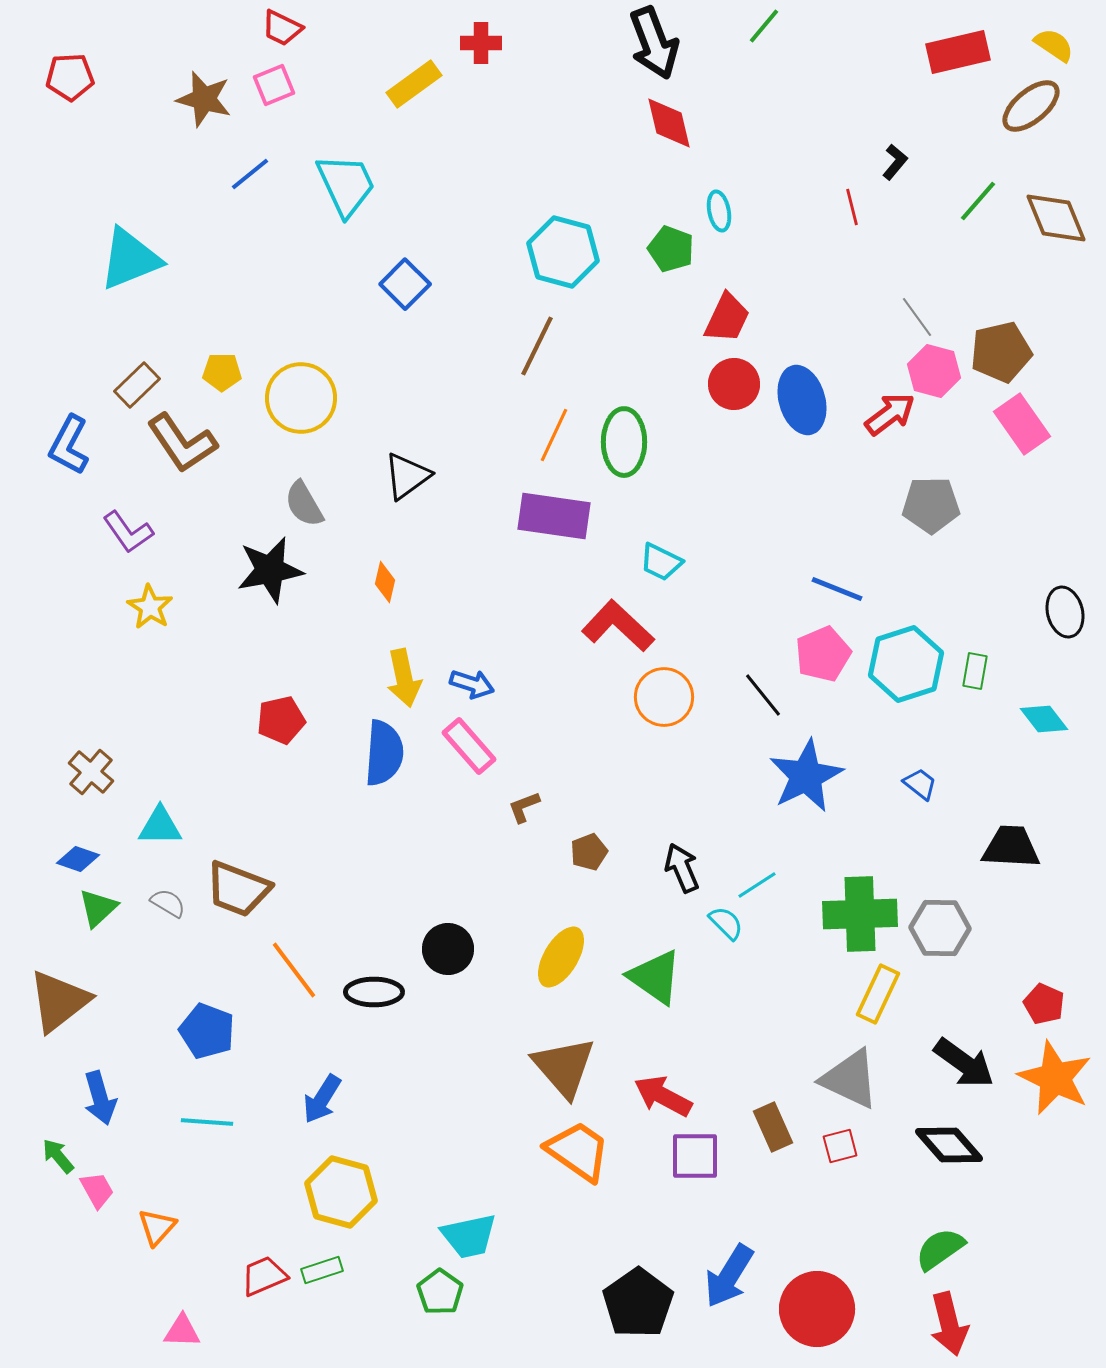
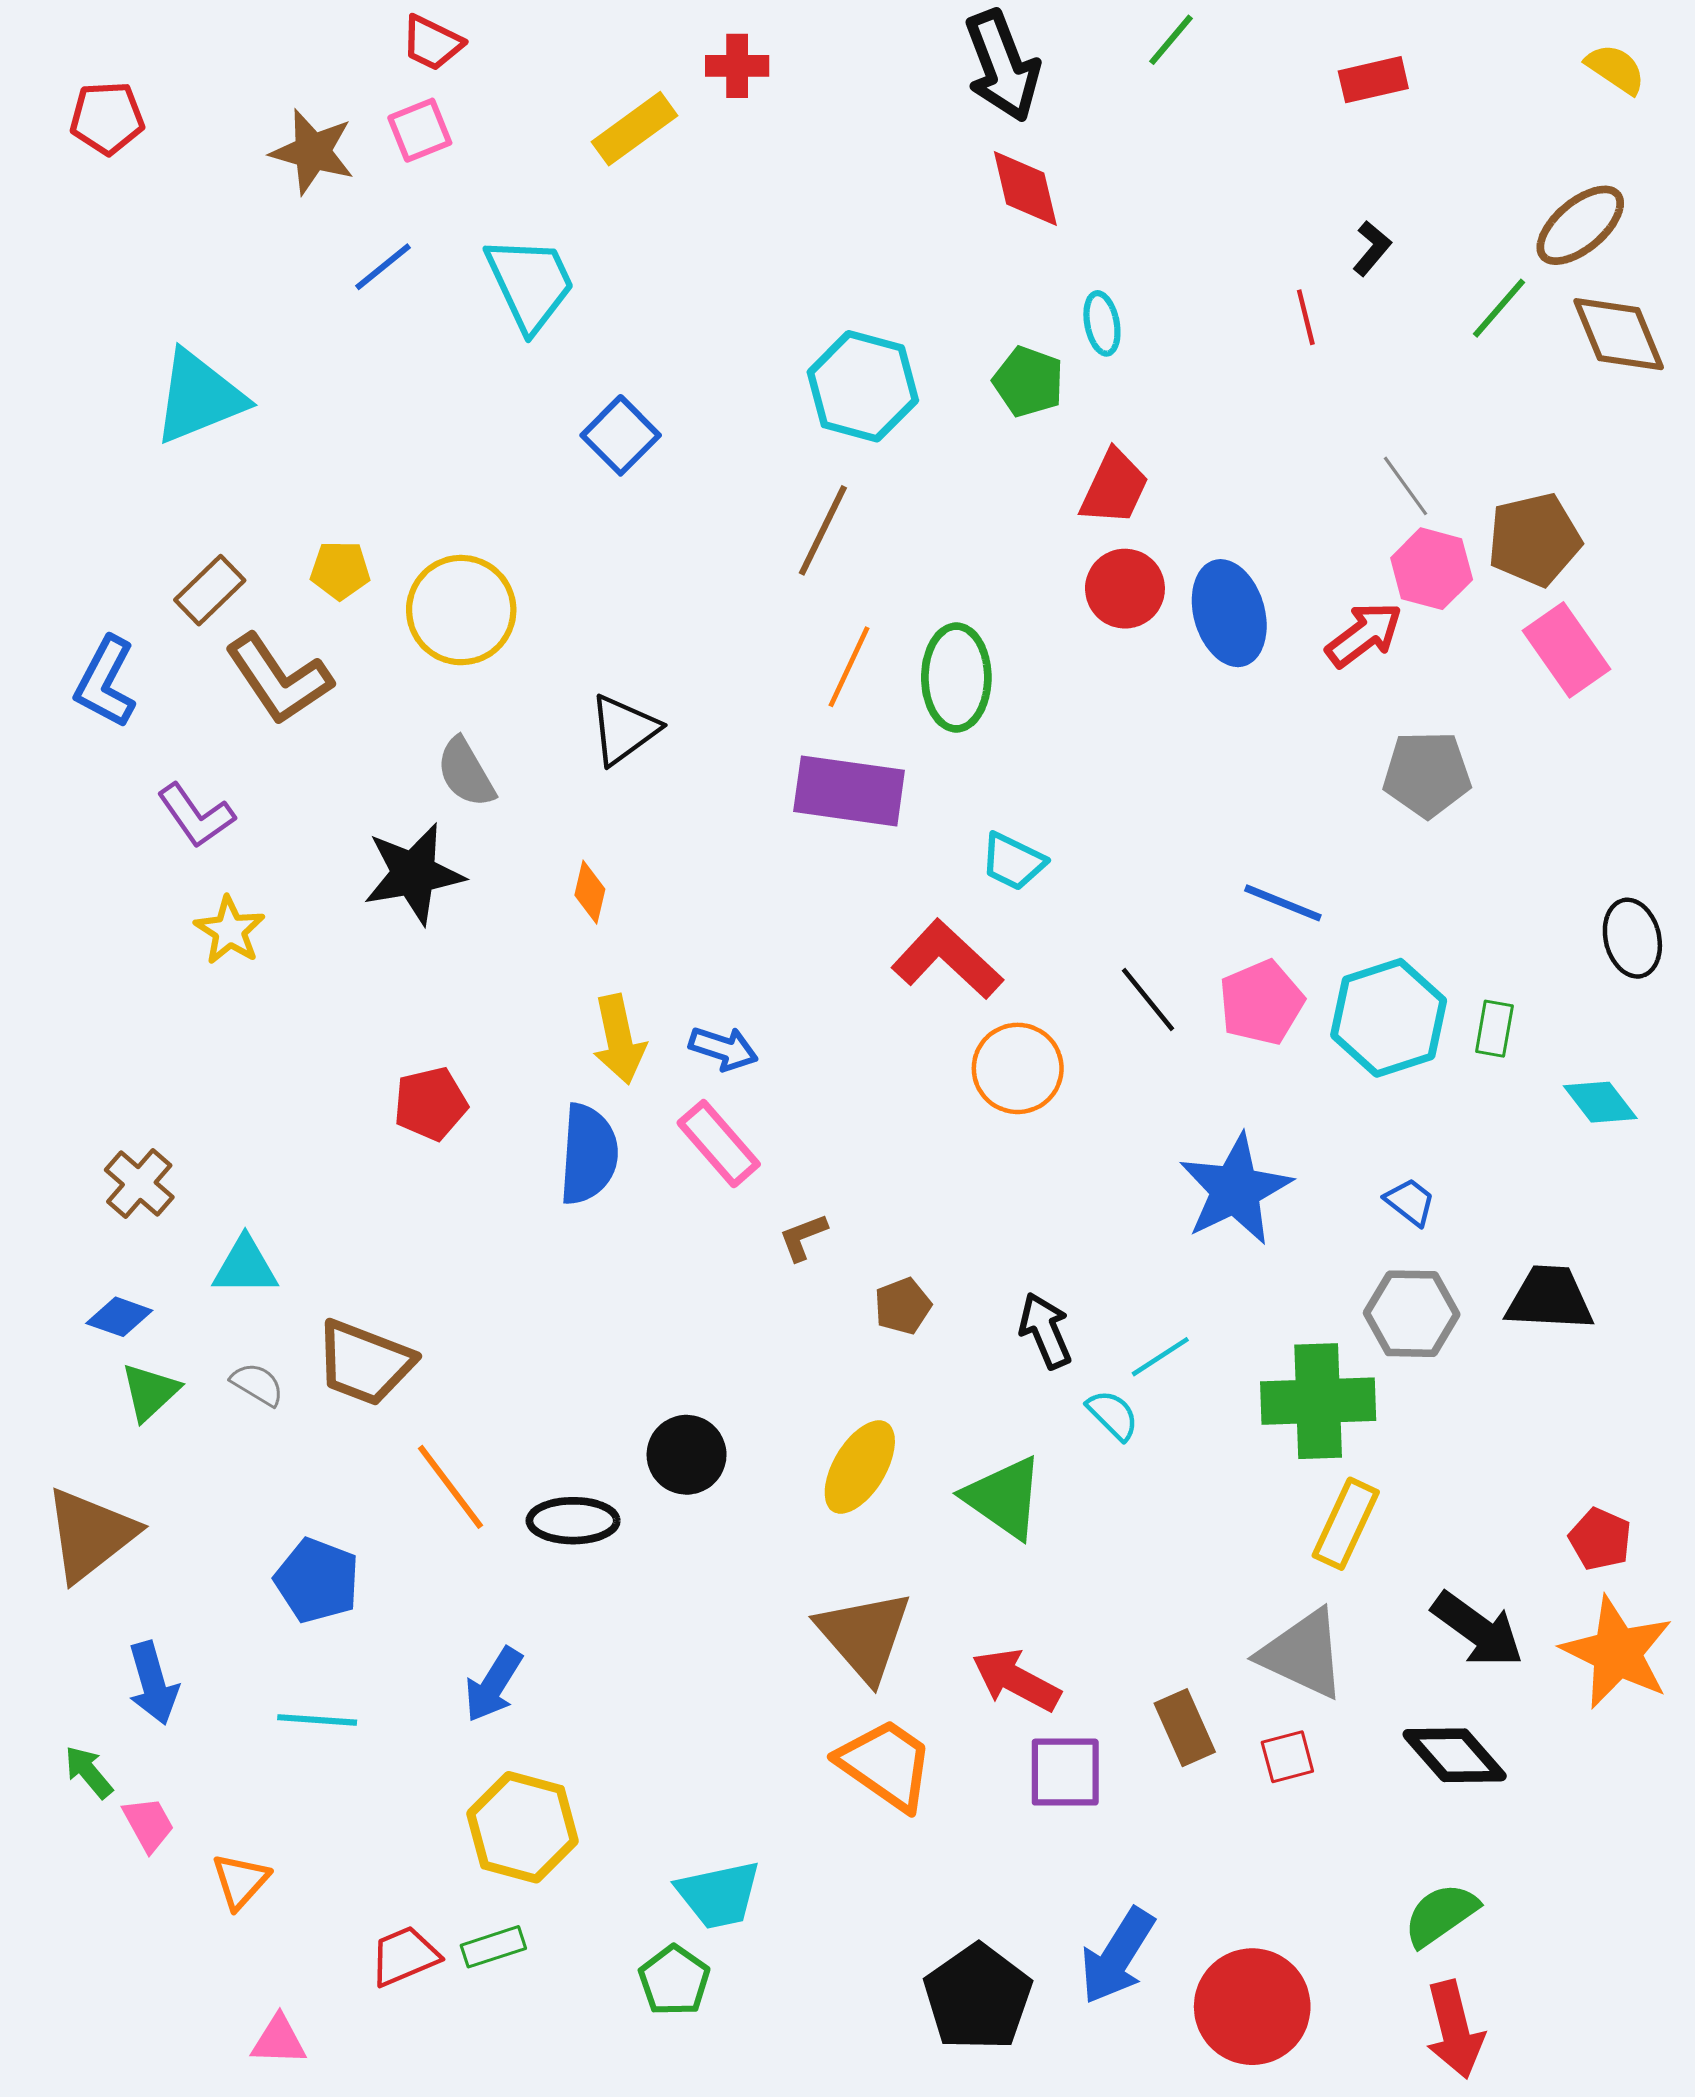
red rectangle: (958, 52) -> (1373, 80), moved, size x0.7
brown ellipse: (1031, 106) -> (1580, 225), moved
black line: (763, 695) -> (1148, 999), moved
gray hexagon: (940, 928) -> (1412, 1314), moved

